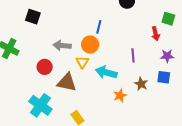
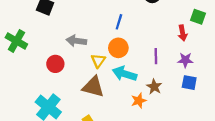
orange circle: (90, 45) -> (118, 48), moved
purple star: (167, 56) -> (185, 60), moved
brown triangle: (67, 82) -> (93, 87), moved
brown star: (141, 84) -> (154, 87), moved

